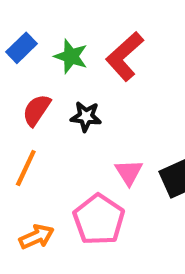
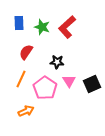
blue rectangle: (21, 48) -> (19, 23), turned -48
black star: (86, 116) -> (57, 62), moved
pink pentagon: (99, 220) -> (45, 88), moved

